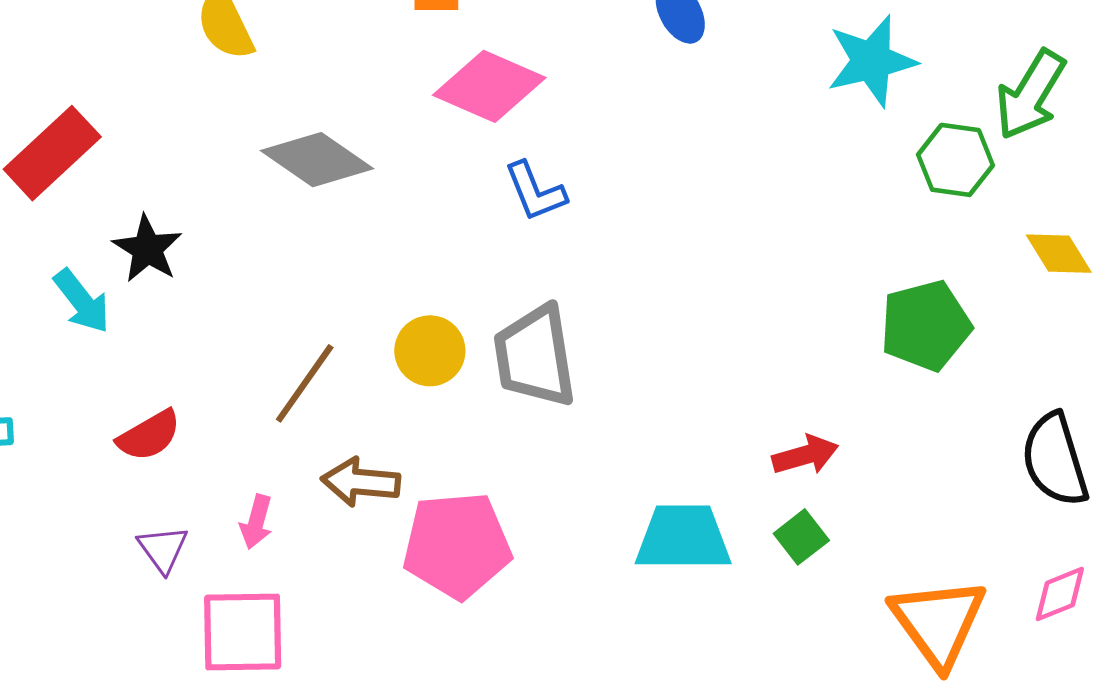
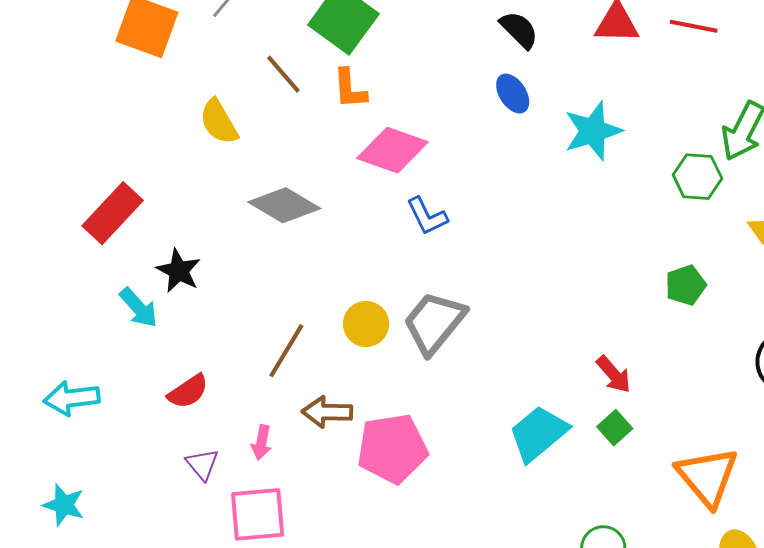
cyan star: (871, 61) -> (593, 131), moved
green pentagon: (926, 326) -> (686, 285), size x0.7
gray trapezoid: (535, 356) -> (434, 323), turned 52
red arrow: (805, 455) -> (614, 374), turned 69
cyan trapezoid: (683, 538) -> (538, 433), turned -36

